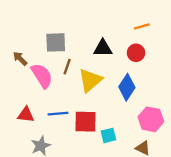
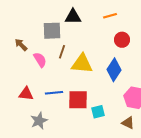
orange line: (142, 26) -> (110, 16), moved
black triangle: (103, 48) -> (73, 17), moved
pink semicircle: (42, 76) -> (40, 60), size x0.7
yellow triangle: (90, 80) -> (82, 64), turned 45

